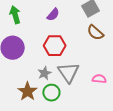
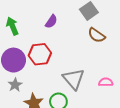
red hexagon: (55, 46) -> (40, 54), moved
gray star: (44, 73) -> (15, 85), moved

